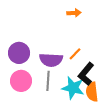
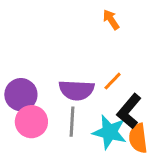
orange arrow: (74, 13) -> (111, 20), turned -120
purple circle: (19, 53) -> (21, 95), moved

